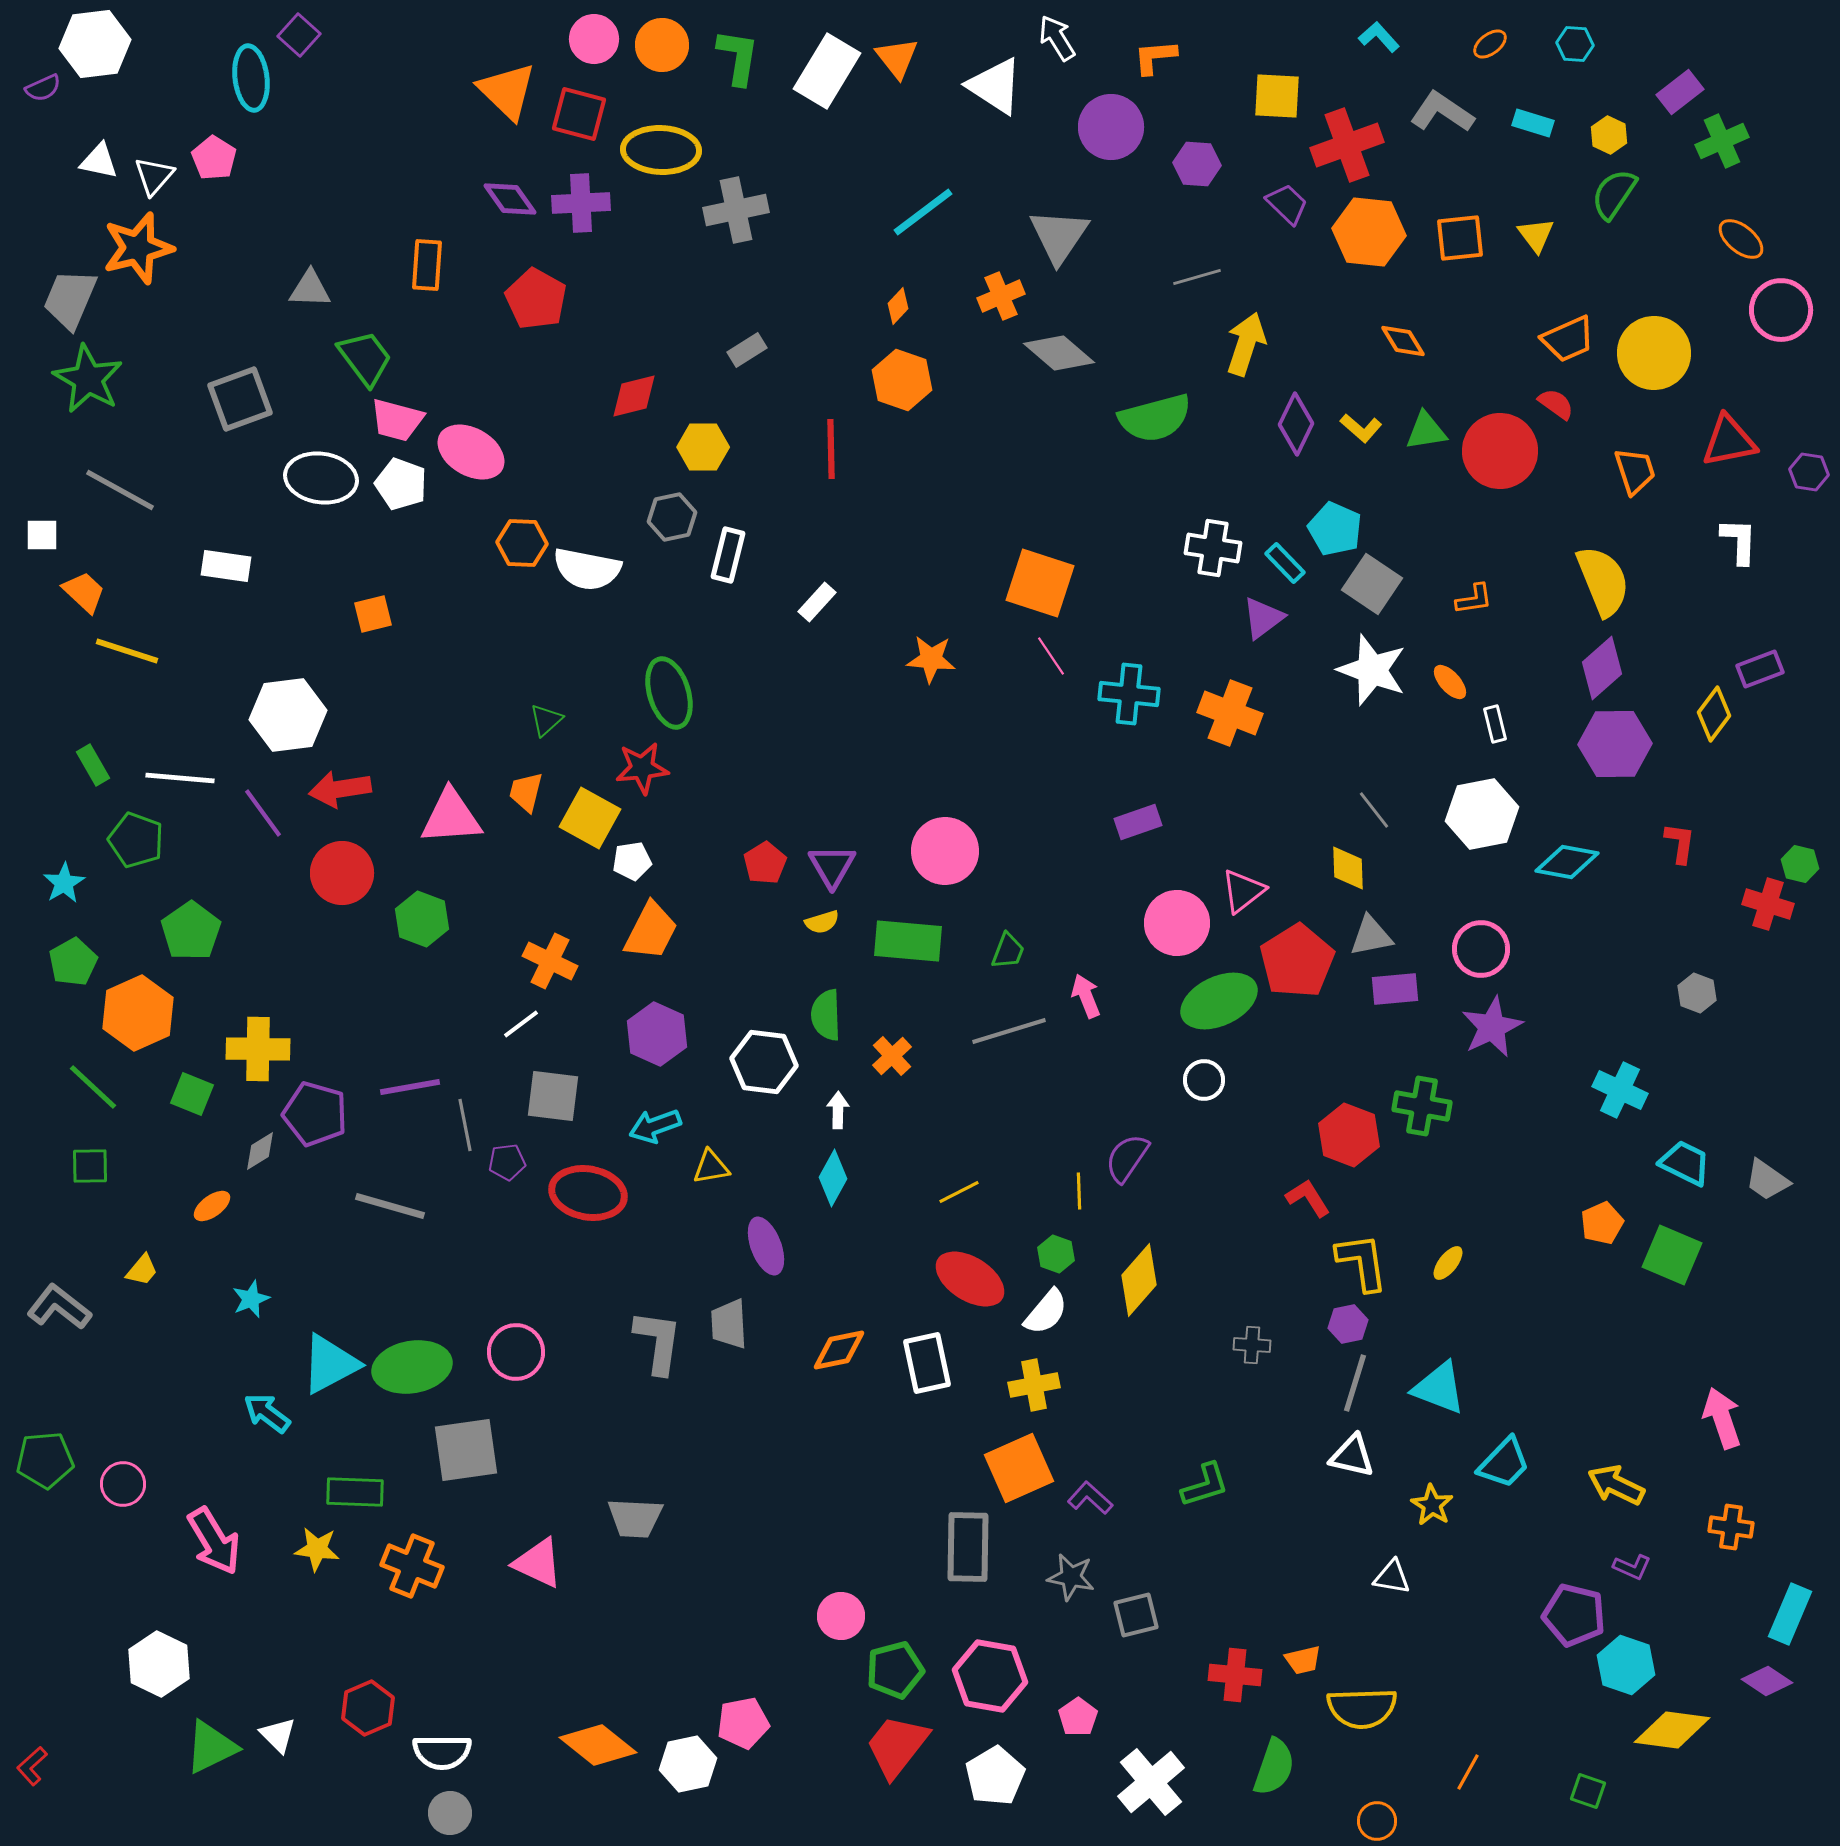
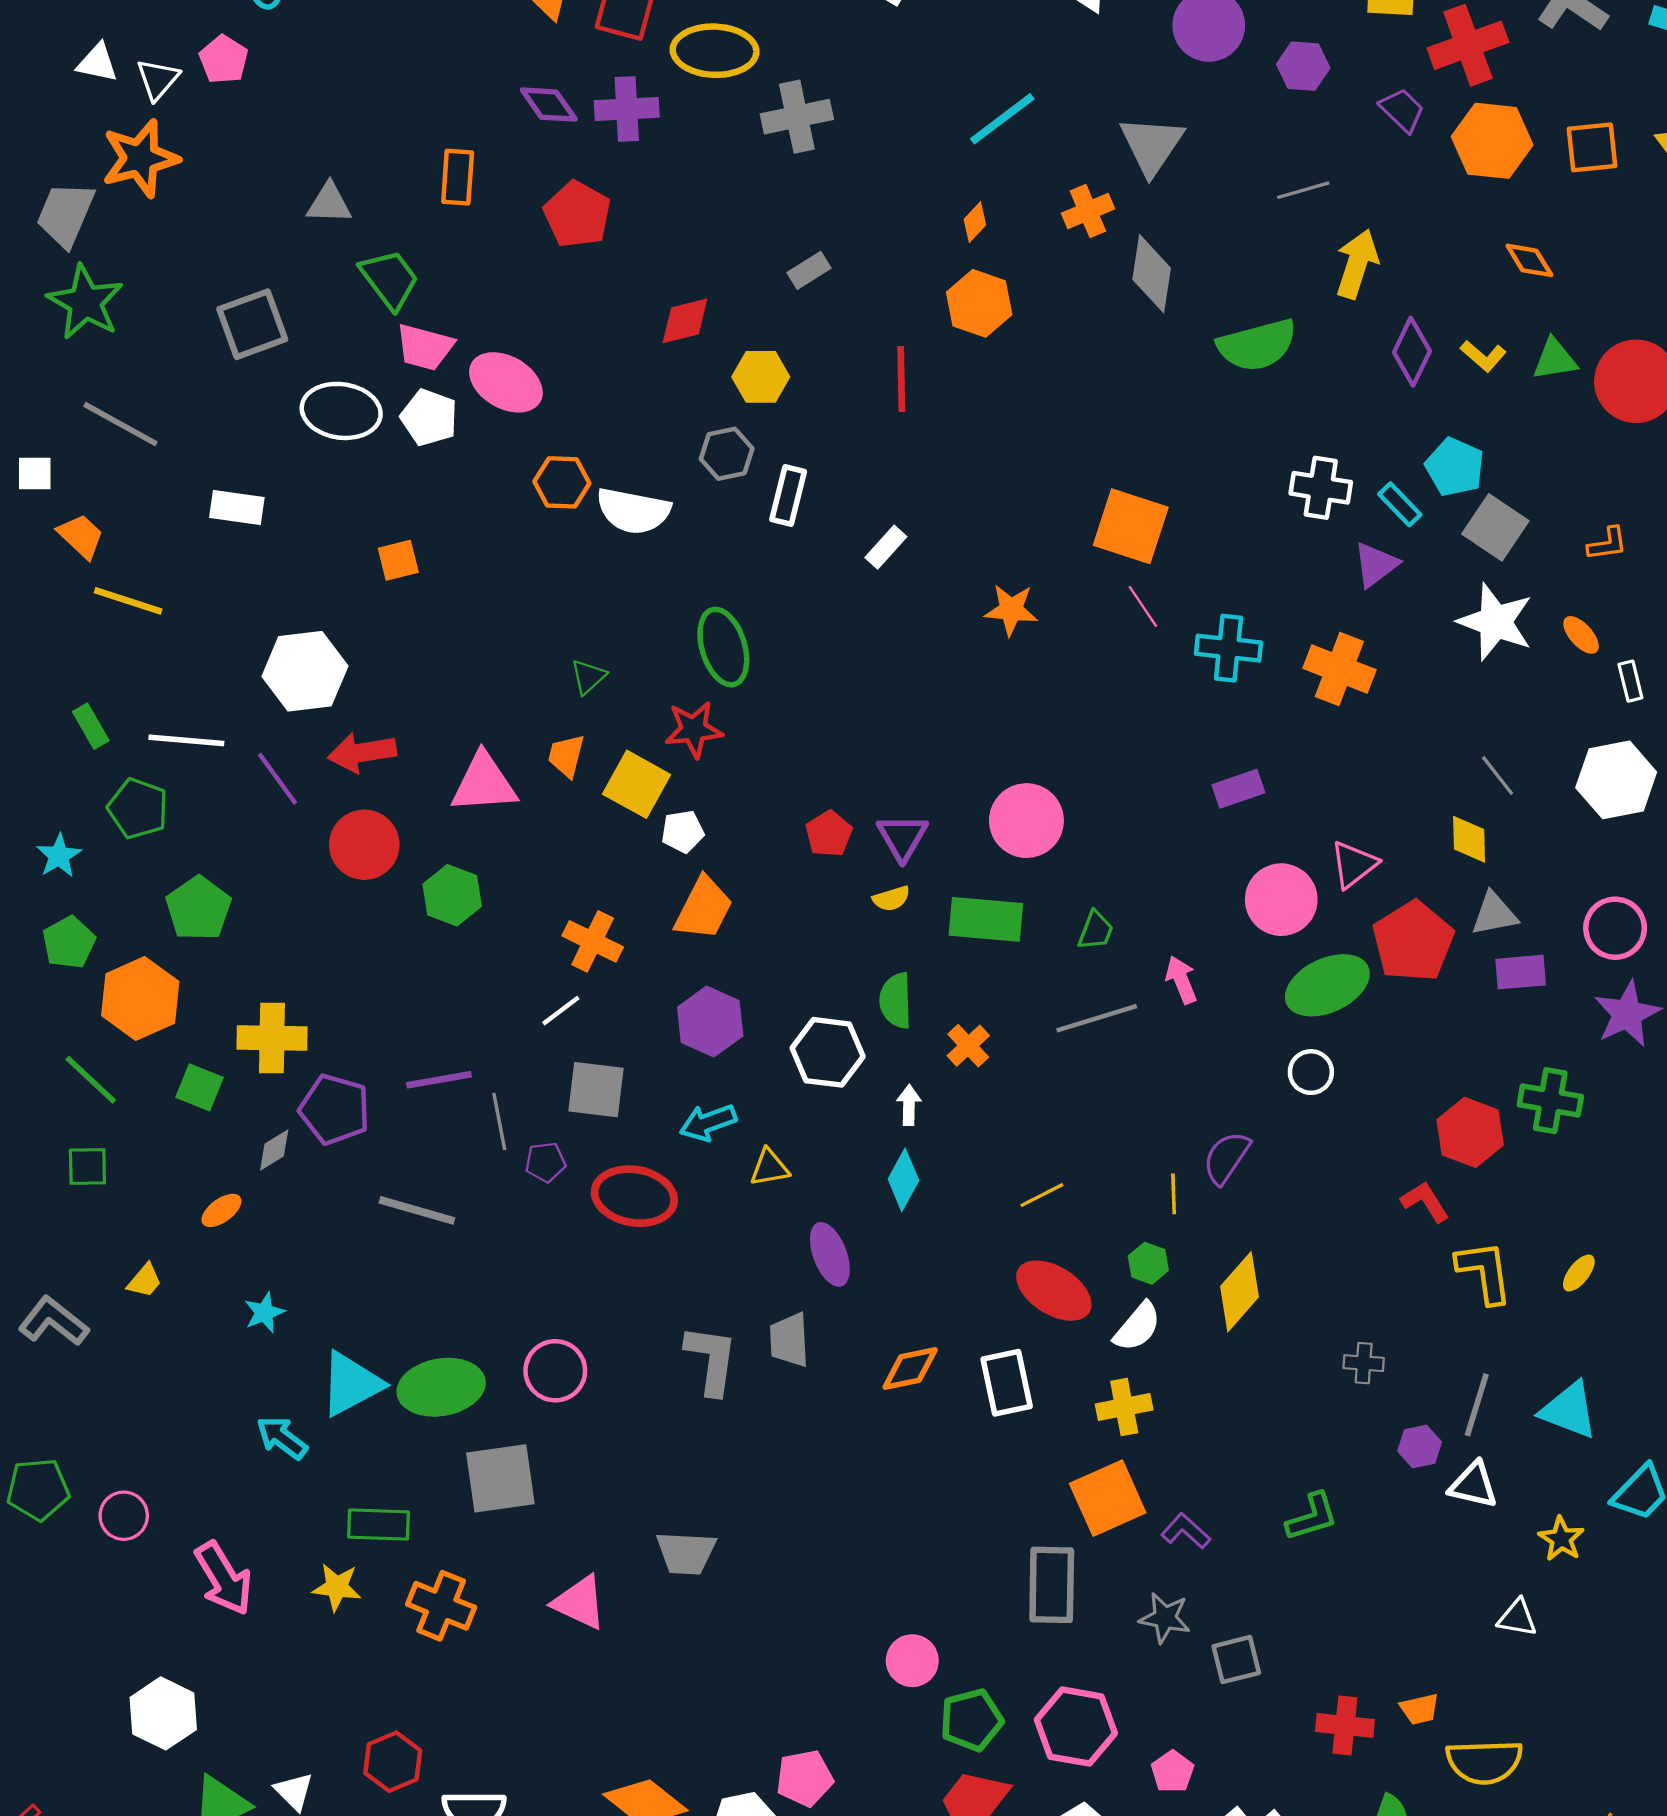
gray diamond: (1059, 353) -> (1152, 274), turned 58
purple hexagon: (1348, 1324) -> (1420, 1447), moved

